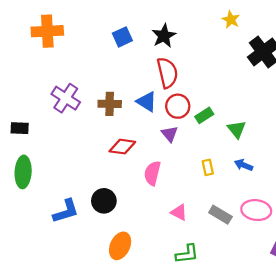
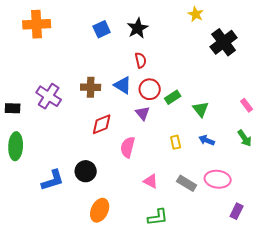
red semicircle: (167, 73) -> (141, 60), size x0.6
purple cross: (66, 98) -> (49, 96), moved
red diamond: (122, 147) -> (102, 124), turned -30

